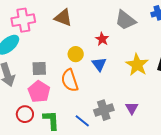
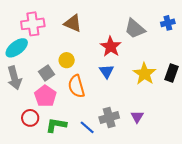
red star: (102, 39) -> (111, 47), size x1.5
yellow circle: (76, 54) -> (67, 60), moved
gray square: (39, 69) -> (46, 73), turned -35
green L-shape: (51, 120) -> (56, 125), turned -80

